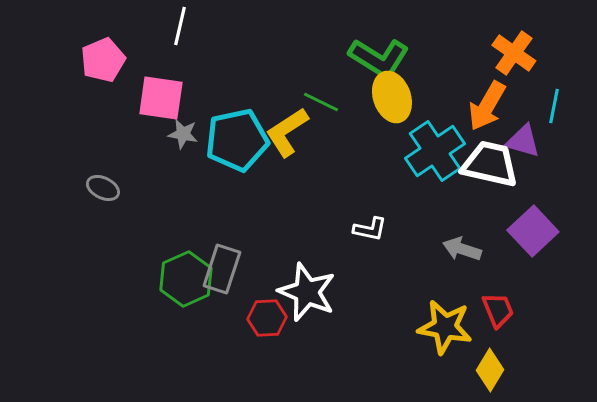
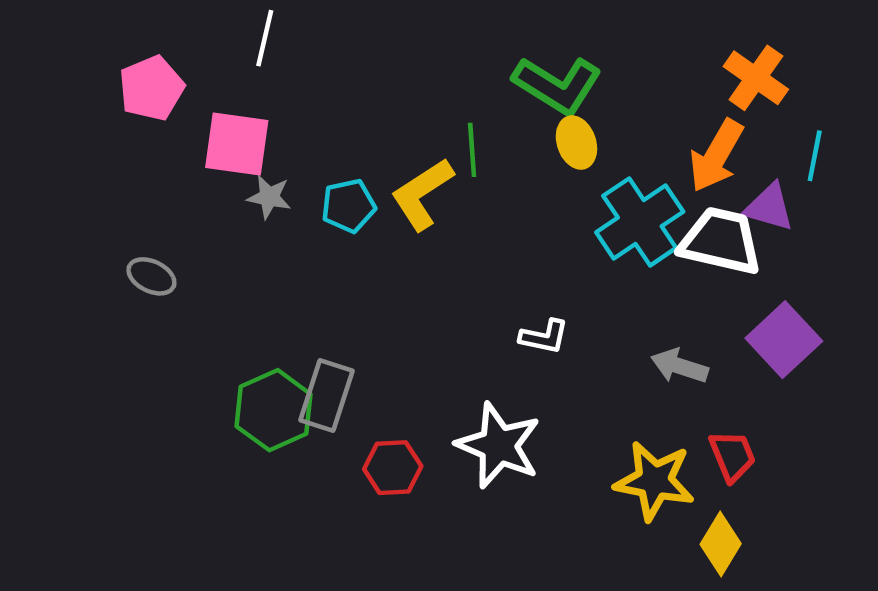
yellow ellipse: (392, 97) -> (576, 143), size x0.7
green line: (321, 102) -> (472, 150), turned 60
cyan pentagon: (237, 140) -> (349, 206), size x0.6
white star: (307, 292) -> (499, 446), moved

